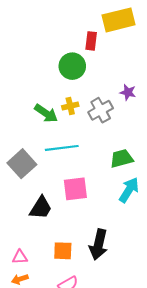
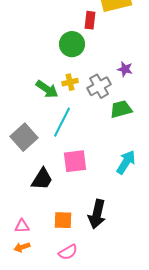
cyan line: (62, 148) -> (62, 122), turned -56
green trapezoid: (122, 158) -> (121, 109), moved

